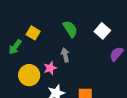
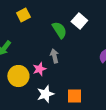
white square: (102, 31) -> (79, 21), moved
yellow square: (33, 33) -> (23, 15), moved, turned 32

